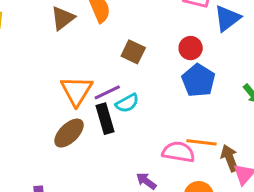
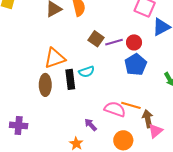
orange triangle: (76, 91) -> (55, 58), turned 30
purple line: (107, 92) -> (114, 42), moved
brown ellipse: (69, 133) -> (45, 85), turned -55

